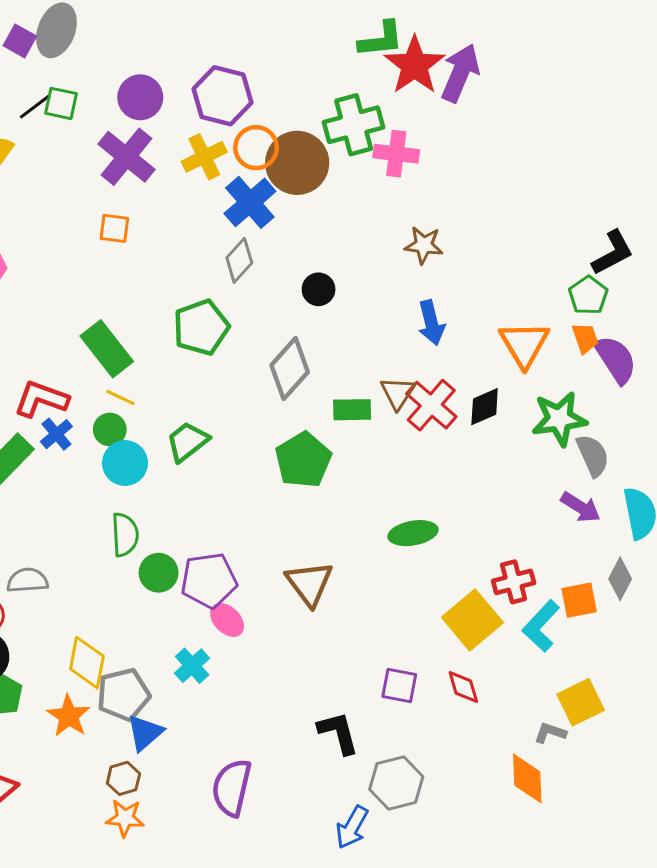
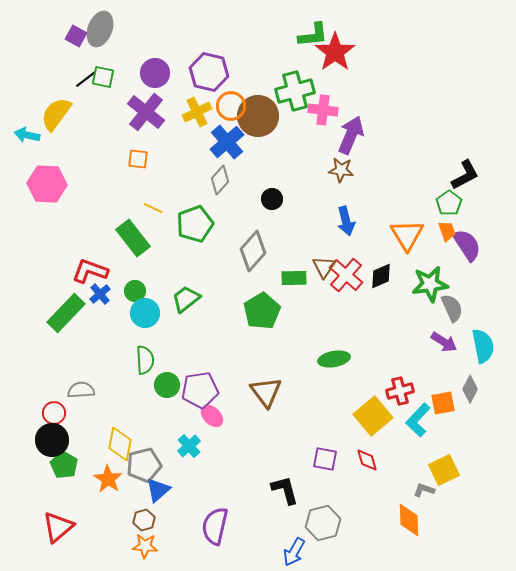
purple arrow: (460, 73) -> (351, 135), moved
yellow line: (120, 397) -> (153, 208), moved

